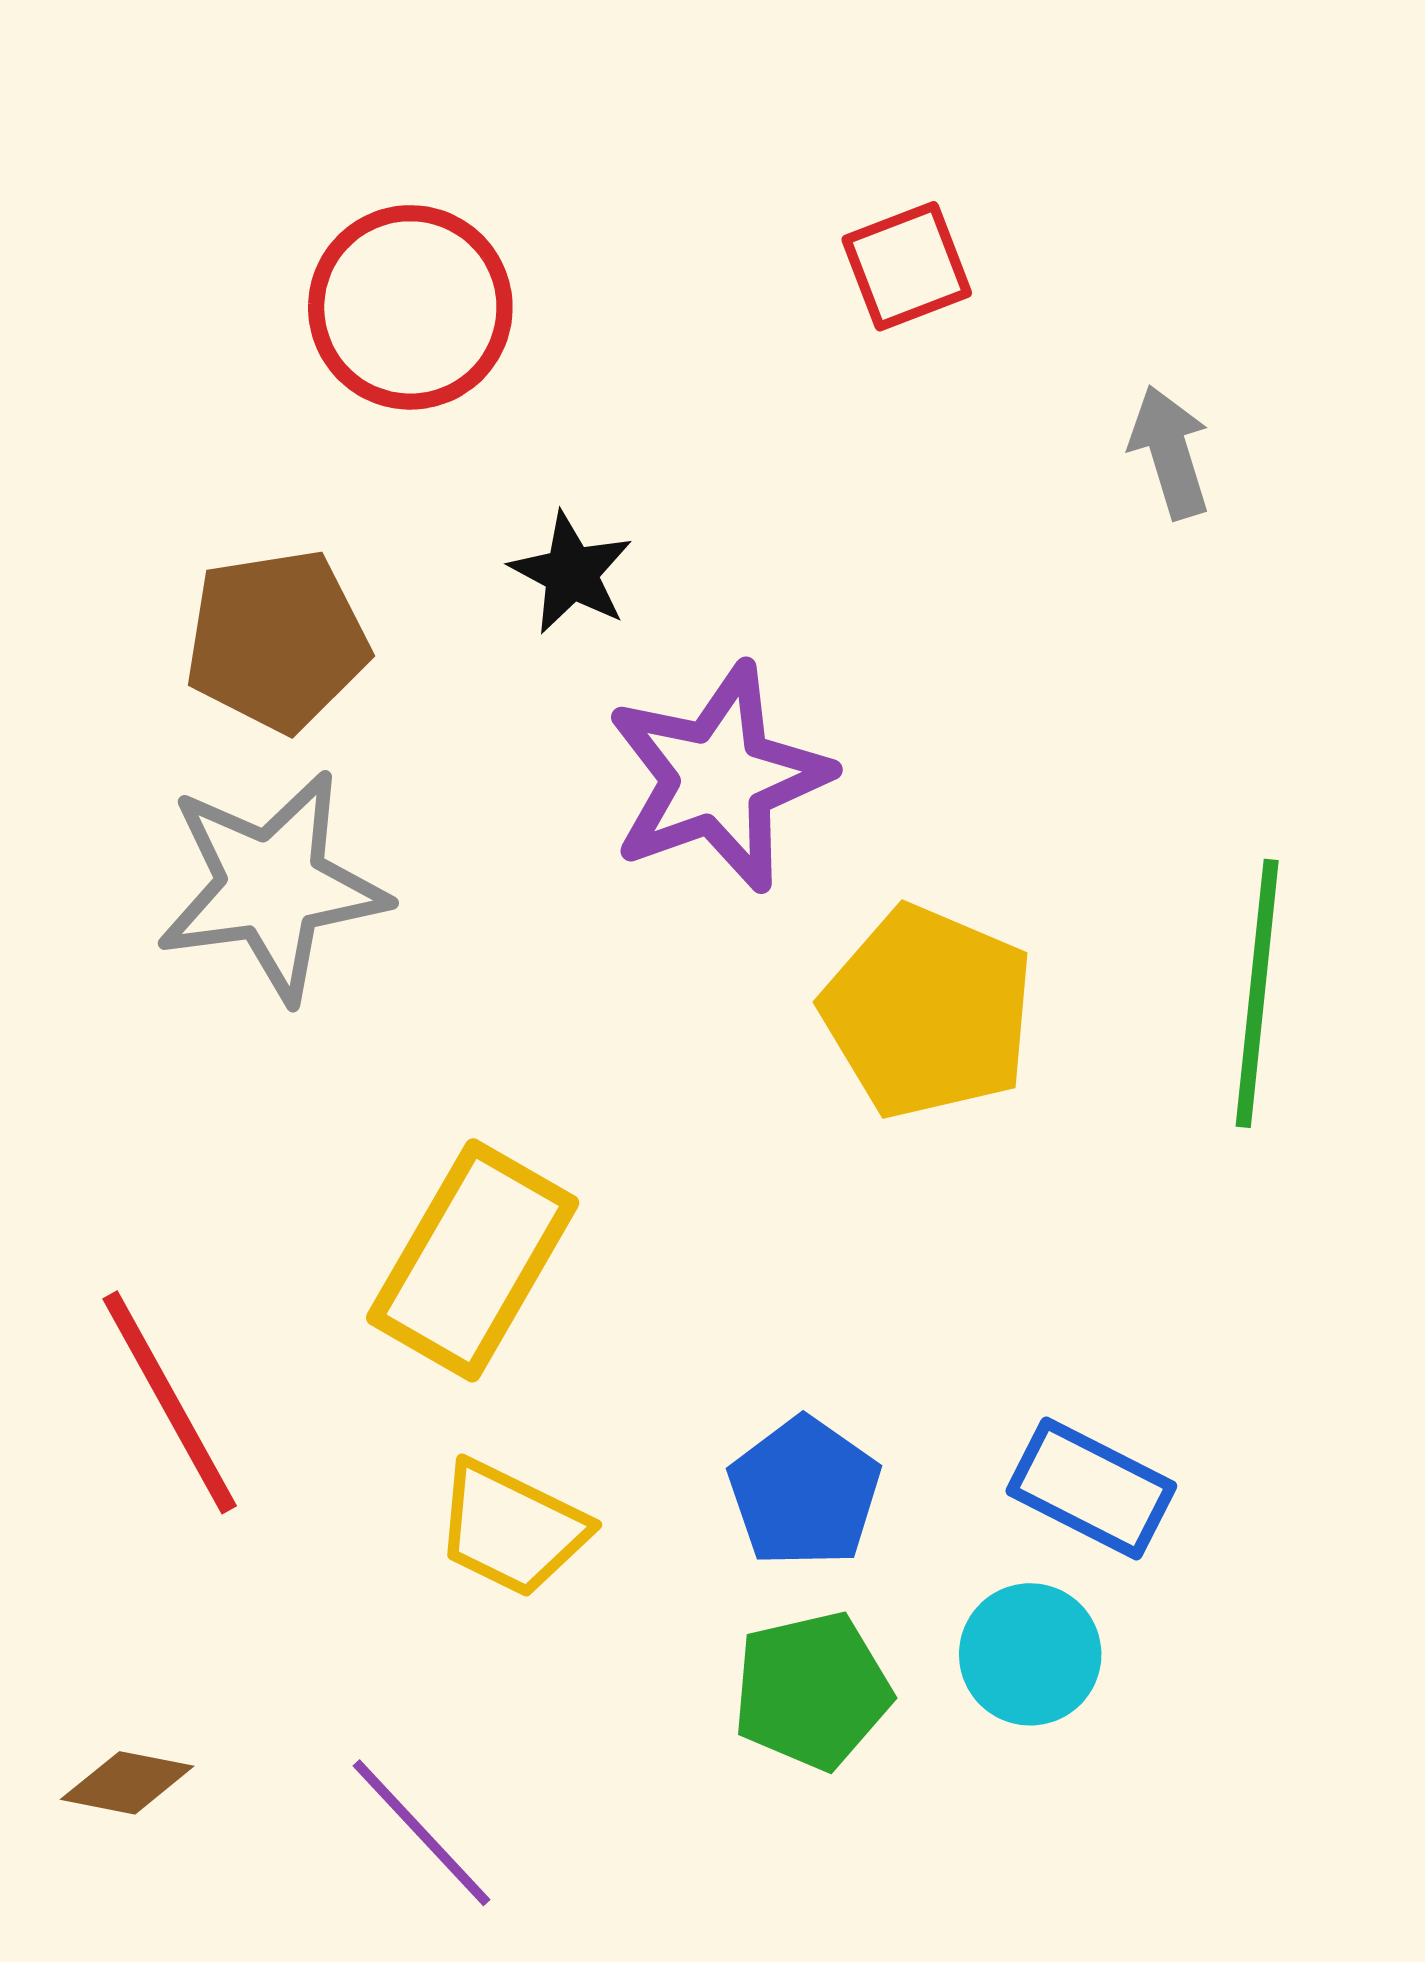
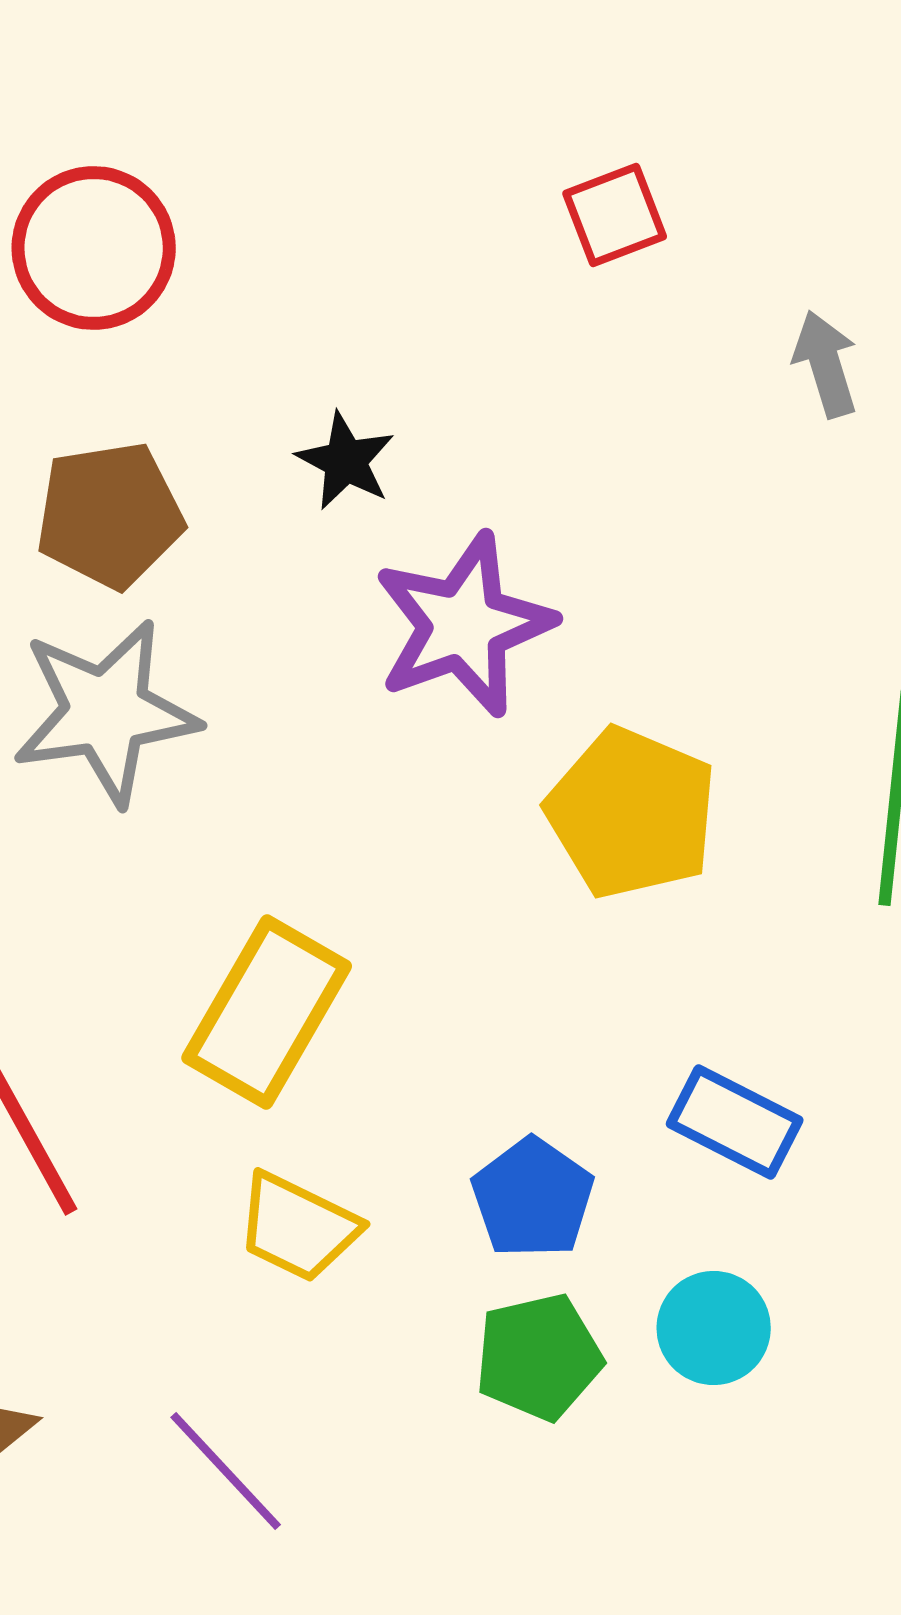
red circle: (410, 307) -> (94, 248), moved
blue rectangle: (1091, 1489) -> (735, 1122), moved

